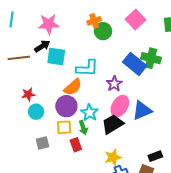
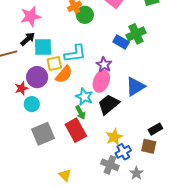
green cross: (151, 58) -> (136, 34), turned -30
blue rectangle: (135, 64) -> (121, 42), size x0.7
purple circle: (66, 106) -> (37, 77), moved
pink ellipse: (120, 106) -> (101, 81), moved
yellow square: (64, 127) -> (54, 64), moved
gray square: (43, 143) -> (43, 134), size x1.6
red rectangle: (76, 145) -> (76, 130), size x1.6

